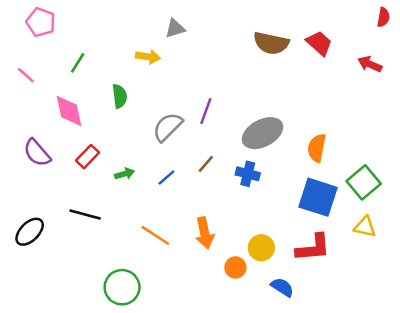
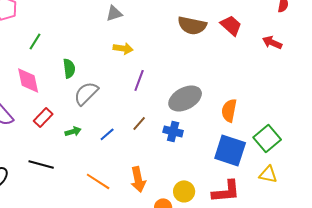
yellow arrow: (148, 57) -> (123, 48), moved
gray semicircle: (168, 127) -> (86, 93), moved

